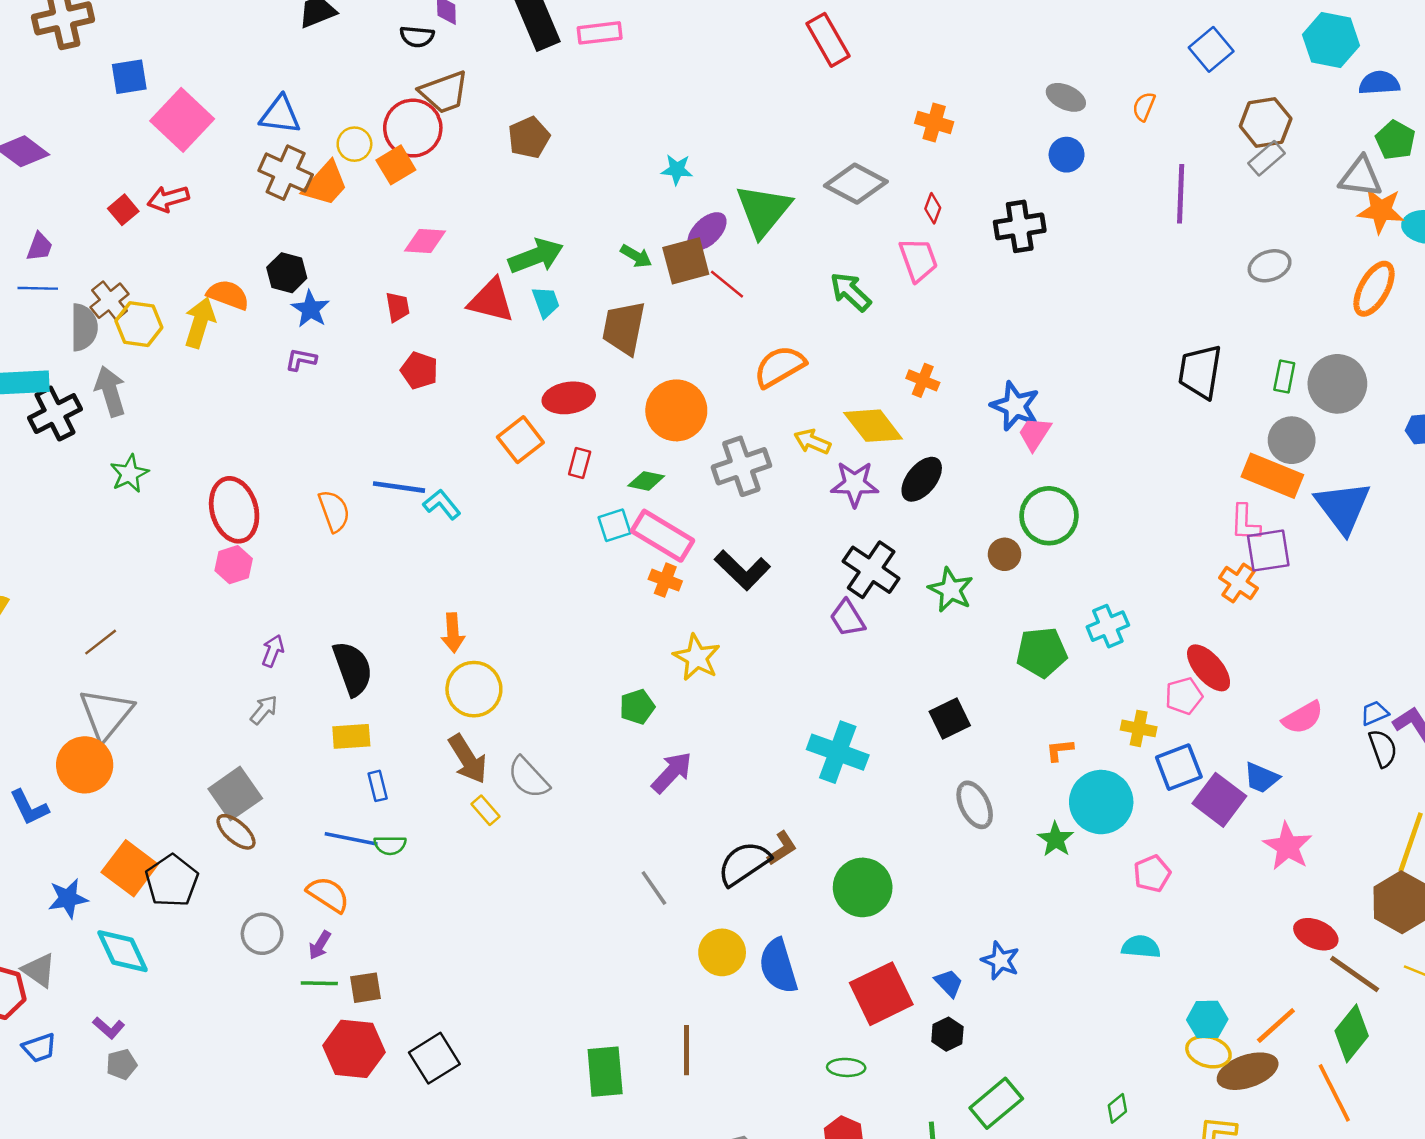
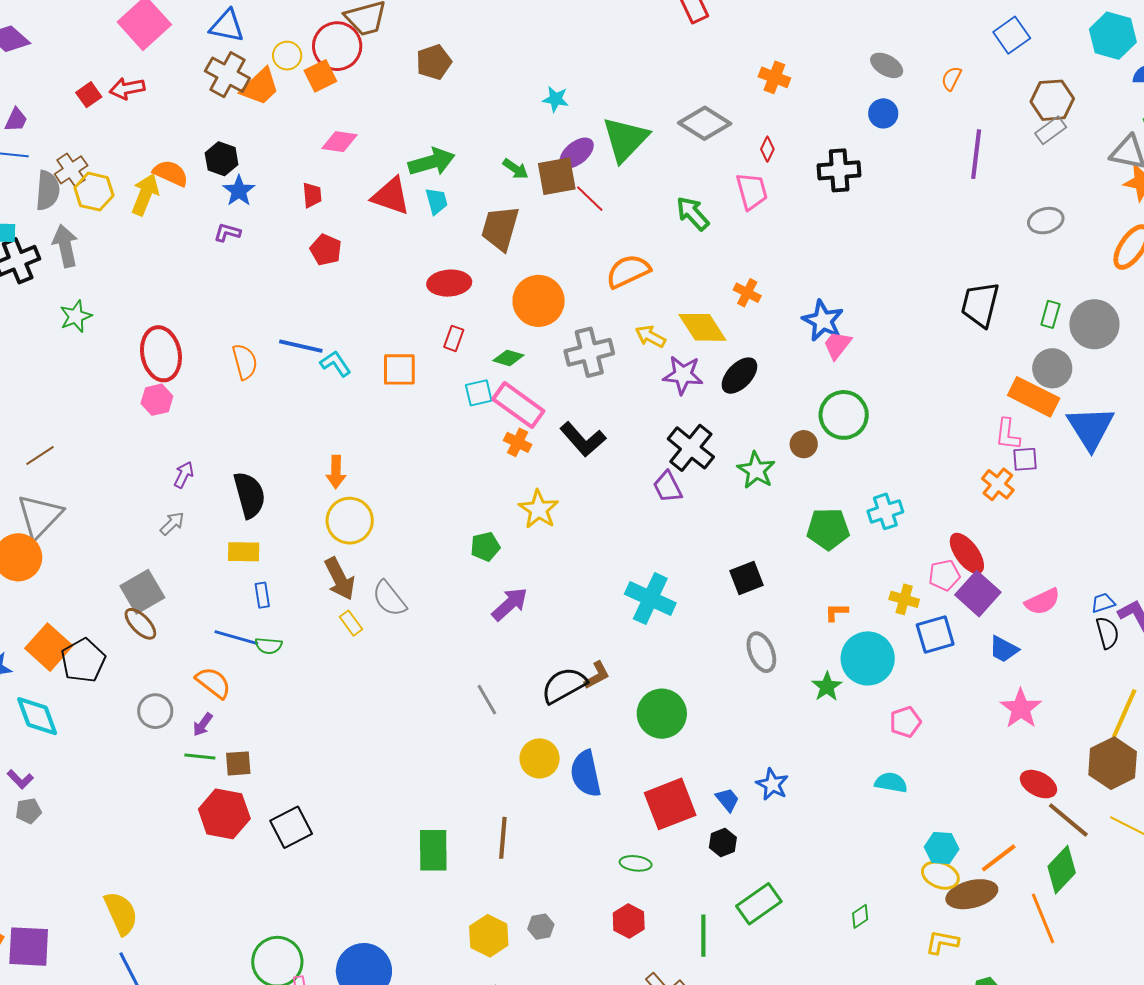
orange square: (520, 440) -> (399, 369), moved, turned 33
purple square: (1268, 551) -> (1025, 459), size x0.7
purple square: (1219, 800) -> (978, 594), moved

